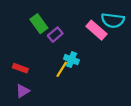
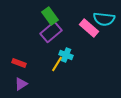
green rectangle: (39, 24) -> (50, 16), moved
purple rectangle: (55, 35) -> (51, 32), size x1.5

